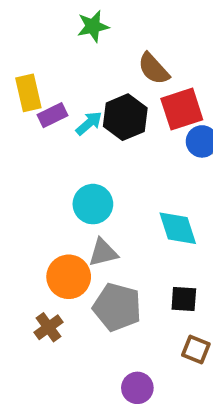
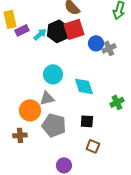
red square: (182, 109) -> (74, 29), moved
cyan circle: (93, 204) -> (53, 74), moved
brown cross: (48, 327) -> (20, 135), turned 32

